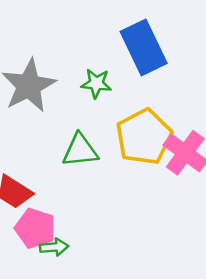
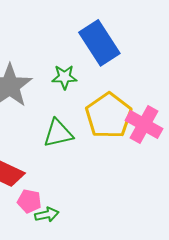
pink pentagon: (35, 228) -> (29, 201), size x0.7

